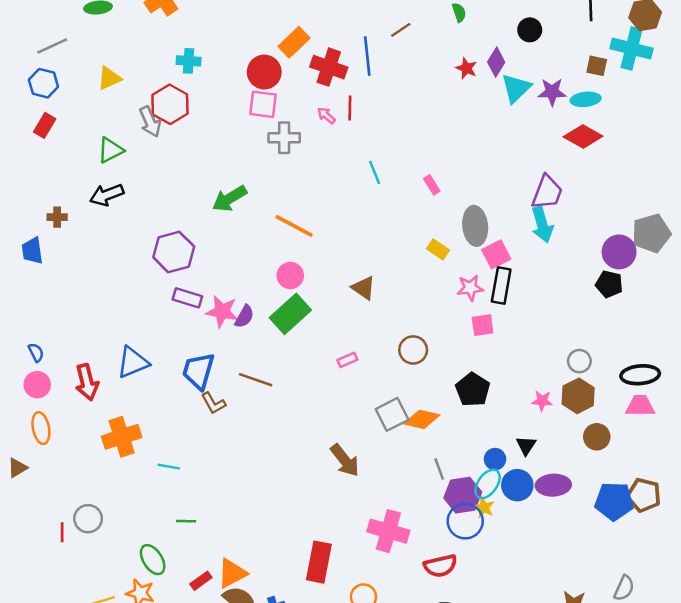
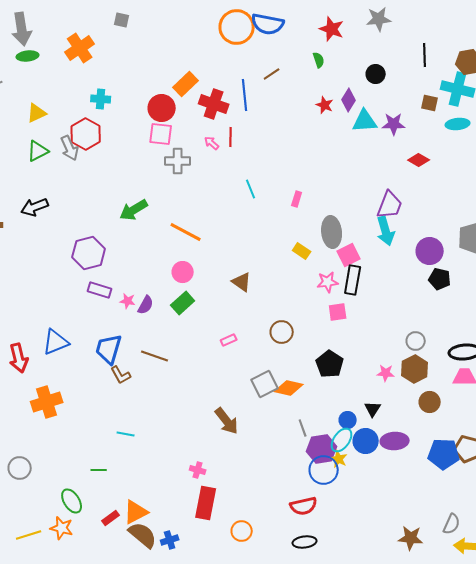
cyan triangle: (516, 88) -> (365, 121), turned 40
cyan ellipse: (586, 99) -> (458, 124), moved
red diamond: (583, 137) -> (419, 160), size x0.7
green triangle: (110, 150) -> (38, 151), moved
pink rectangle: (432, 185) -> (297, 199), turned 49
purple circle: (619, 252) -> (430, 251), moved
pink star: (222, 311) -> (128, 301), size x0.6
green rectangle: (290, 314) -> (183, 303), size x0.7
cyan line: (169, 467) -> (126, 434), moved
pink cross: (388, 531) -> (198, 470), moved, size x0.5

